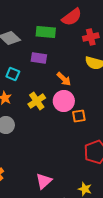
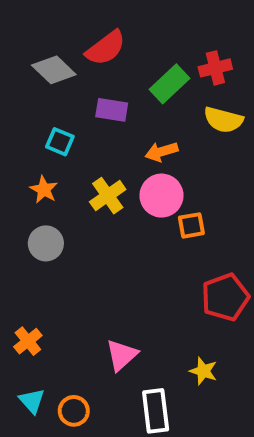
red semicircle: (72, 17) -> (106, 48), moved
green rectangle: (46, 32) -> (169, 84), moved, turned -48
orange arrow: (64, 79) -> (162, 152), turned 119

